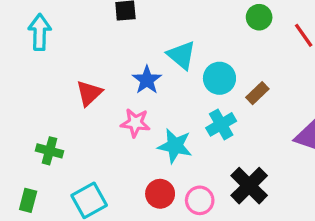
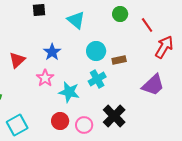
cyan triangle: (182, 55) -> (76, 20), moved
brown rectangle: (257, 93) -> (119, 60), turned 32
pink star: (135, 123) -> (45, 78), turned 30

